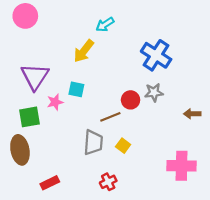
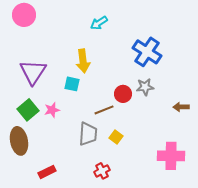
yellow arrow: (84, 51) -> (83, 61), moved, turned -45
pink star: (55, 102) -> (52, 110), moved
green square: (30, 117) -> (28, 110), turned -30

